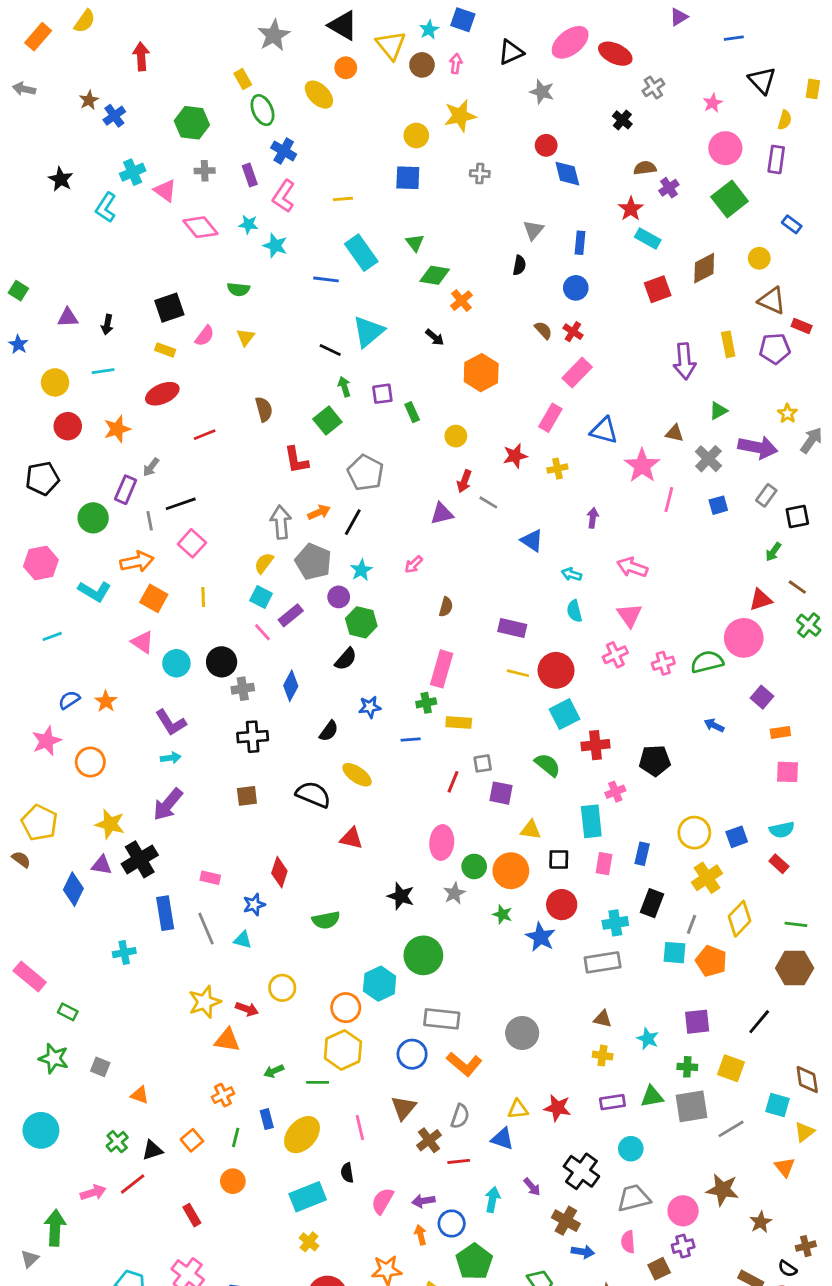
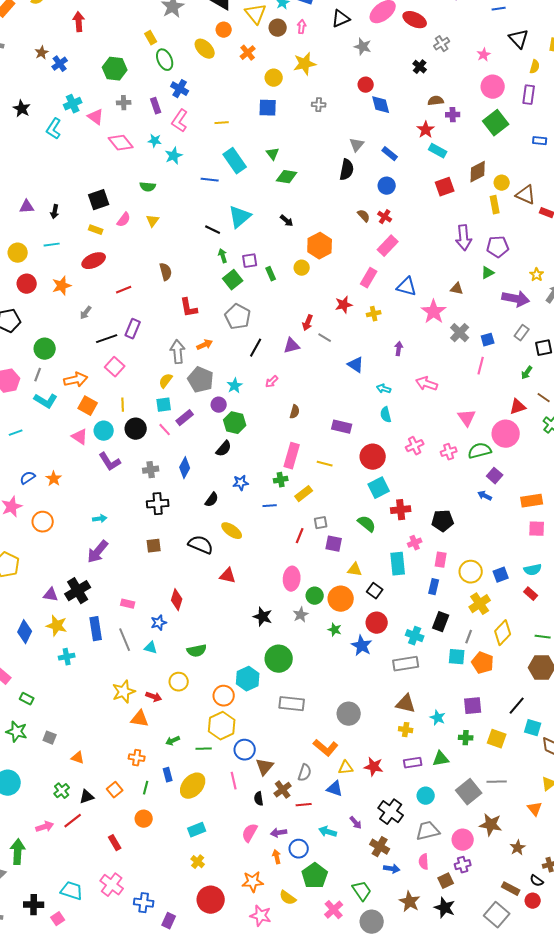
purple cross: (669, 188) -> (453, 115), turned 32
blue rectangle: (792, 224) -> (540, 141), turned -32
blue rectangle: (580, 243) -> (390, 154), turned -56
cyan star: (275, 246) -> (174, 156), turned 30
yellow circle: (759, 258) -> (502, 183), moved
black semicircle: (519, 265) -> (347, 170), size x1.5
orange cross: (461, 301) -> (248, 53), moved
yellow rectangle: (728, 344) -> (495, 205), moved
purple pentagon: (775, 349) -> (498, 247), moved
green square: (327, 421) -> (233, 280), moved
yellow circle: (456, 436) -> (302, 268), moved
gray cross: (708, 459) -> (460, 333), moved
purple rectangle: (126, 490) -> (133, 329), moved
pink line: (669, 500) -> (481, 366), moved
gray line: (150, 521) -> (38, 375), moved, turned 32
black line: (353, 522) -> (256, 348), moved
cyan square: (261, 597) -> (164, 405), turned -35
pink triangle: (629, 615) -> (467, 418), moved
black circle: (222, 662) -> (136, 429), moved
cyan circle: (176, 663) -> (104, 431), moved
yellow line: (518, 673) -> (325, 464), moved
purple square: (762, 697) -> (495, 476), moved
purple L-shape: (171, 723) -> (110, 462), moved
yellow rectangle: (459, 723) -> (304, 494), turned -42
orange rectangle: (780, 732) -> (532, 501), size x1.5
yellow star: (110, 824) -> (57, 626), moved
black square: (559, 859) -> (375, 591), turned 35
pink rectangle: (604, 864) -> (441, 560), moved
blue diamond: (73, 889) -> (25, 632), moved
green semicircle: (326, 920) -> (197, 651), moved
cyan cross: (615, 923) -> (415, 636), turned 30
brown triangle: (603, 1019) -> (406, 704), size x1.5
blue circle: (412, 1054) -> (245, 750), moved
orange L-shape: (464, 1064) -> (326, 748), moved
orange cross: (223, 1095) -> (137, 758), turned 35
cyan square: (778, 1105) -> (533, 728), moved
gray square: (691, 1106) -> (469, 792), moved, turned -30
gray line: (731, 1129) -> (497, 782), turned 30
black semicircle: (347, 1173) -> (259, 799), moved
cyan rectangle: (308, 1197) -> (197, 830), size x0.7
cyan arrow: (493, 1200) -> (328, 832), turned -84

